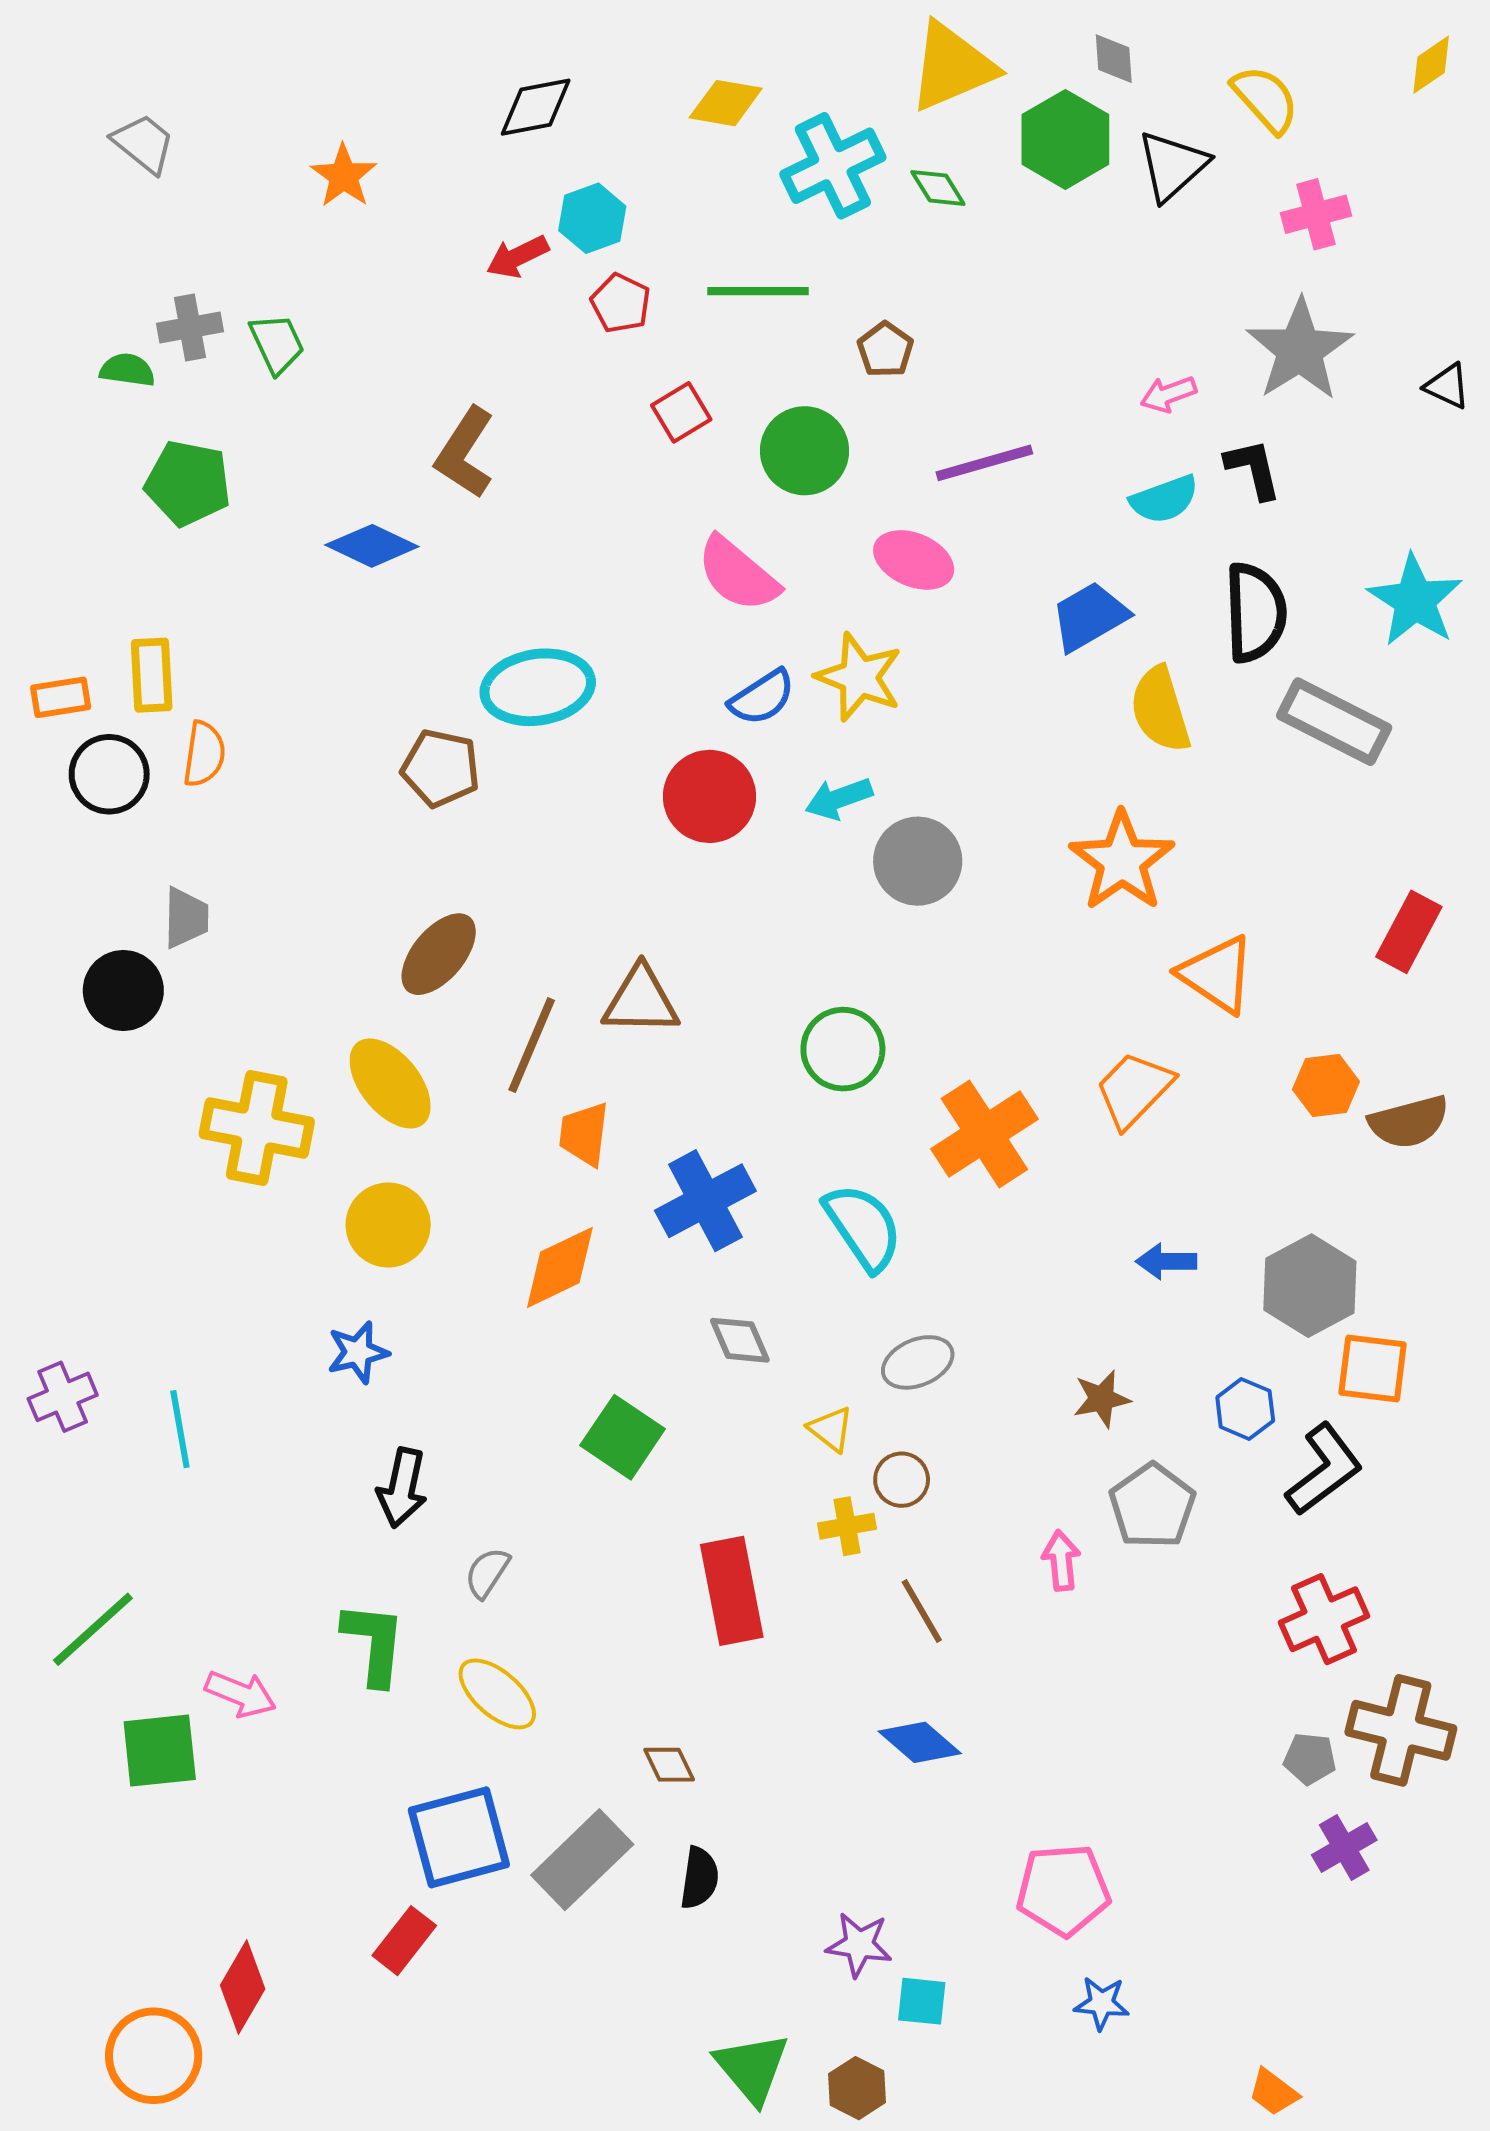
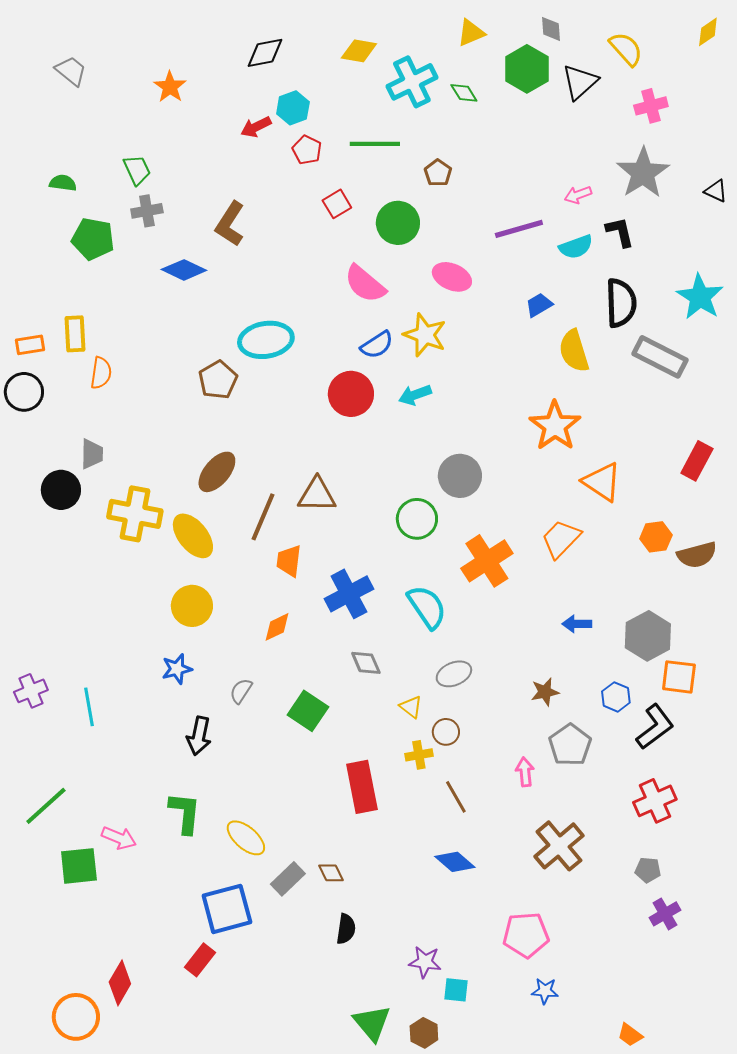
yellow triangle: (952, 67) -> (471, 33), size x0.6
gray cross: (190, 327) -> (147, 211), moved
purple line: (984, 463) -> (519, 229), moved
blue trapezoid: (1090, 617) -> (539, 305), size x0.7
brown pentagon: (441, 768) -> (218, 380), turned 30
black circle: (109, 774) -> (24, 392), moved
gray circle: (918, 861) -> (460, 476), moved
yellow cross: (257, 1128) -> (135, 514), moved
orange diamond: (560, 1267) -> (277, 627), size x0.7
gray semicircle: (487, 1573) -> (241, 691), moved
brown cross: (1401, 1730) -> (559, 846), moved, turned 36
gray rectangle: (582, 1860) -> (288, 879), moved, size x0.7

